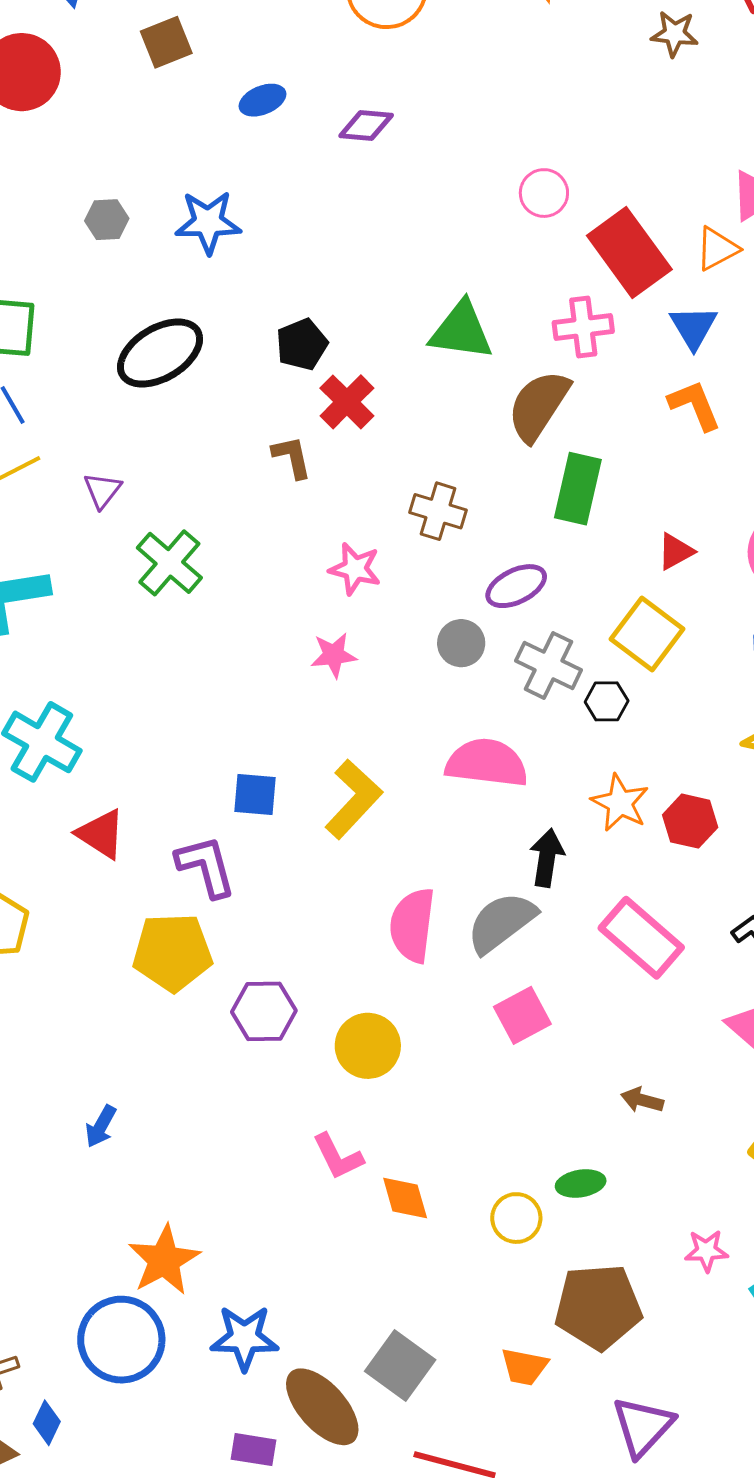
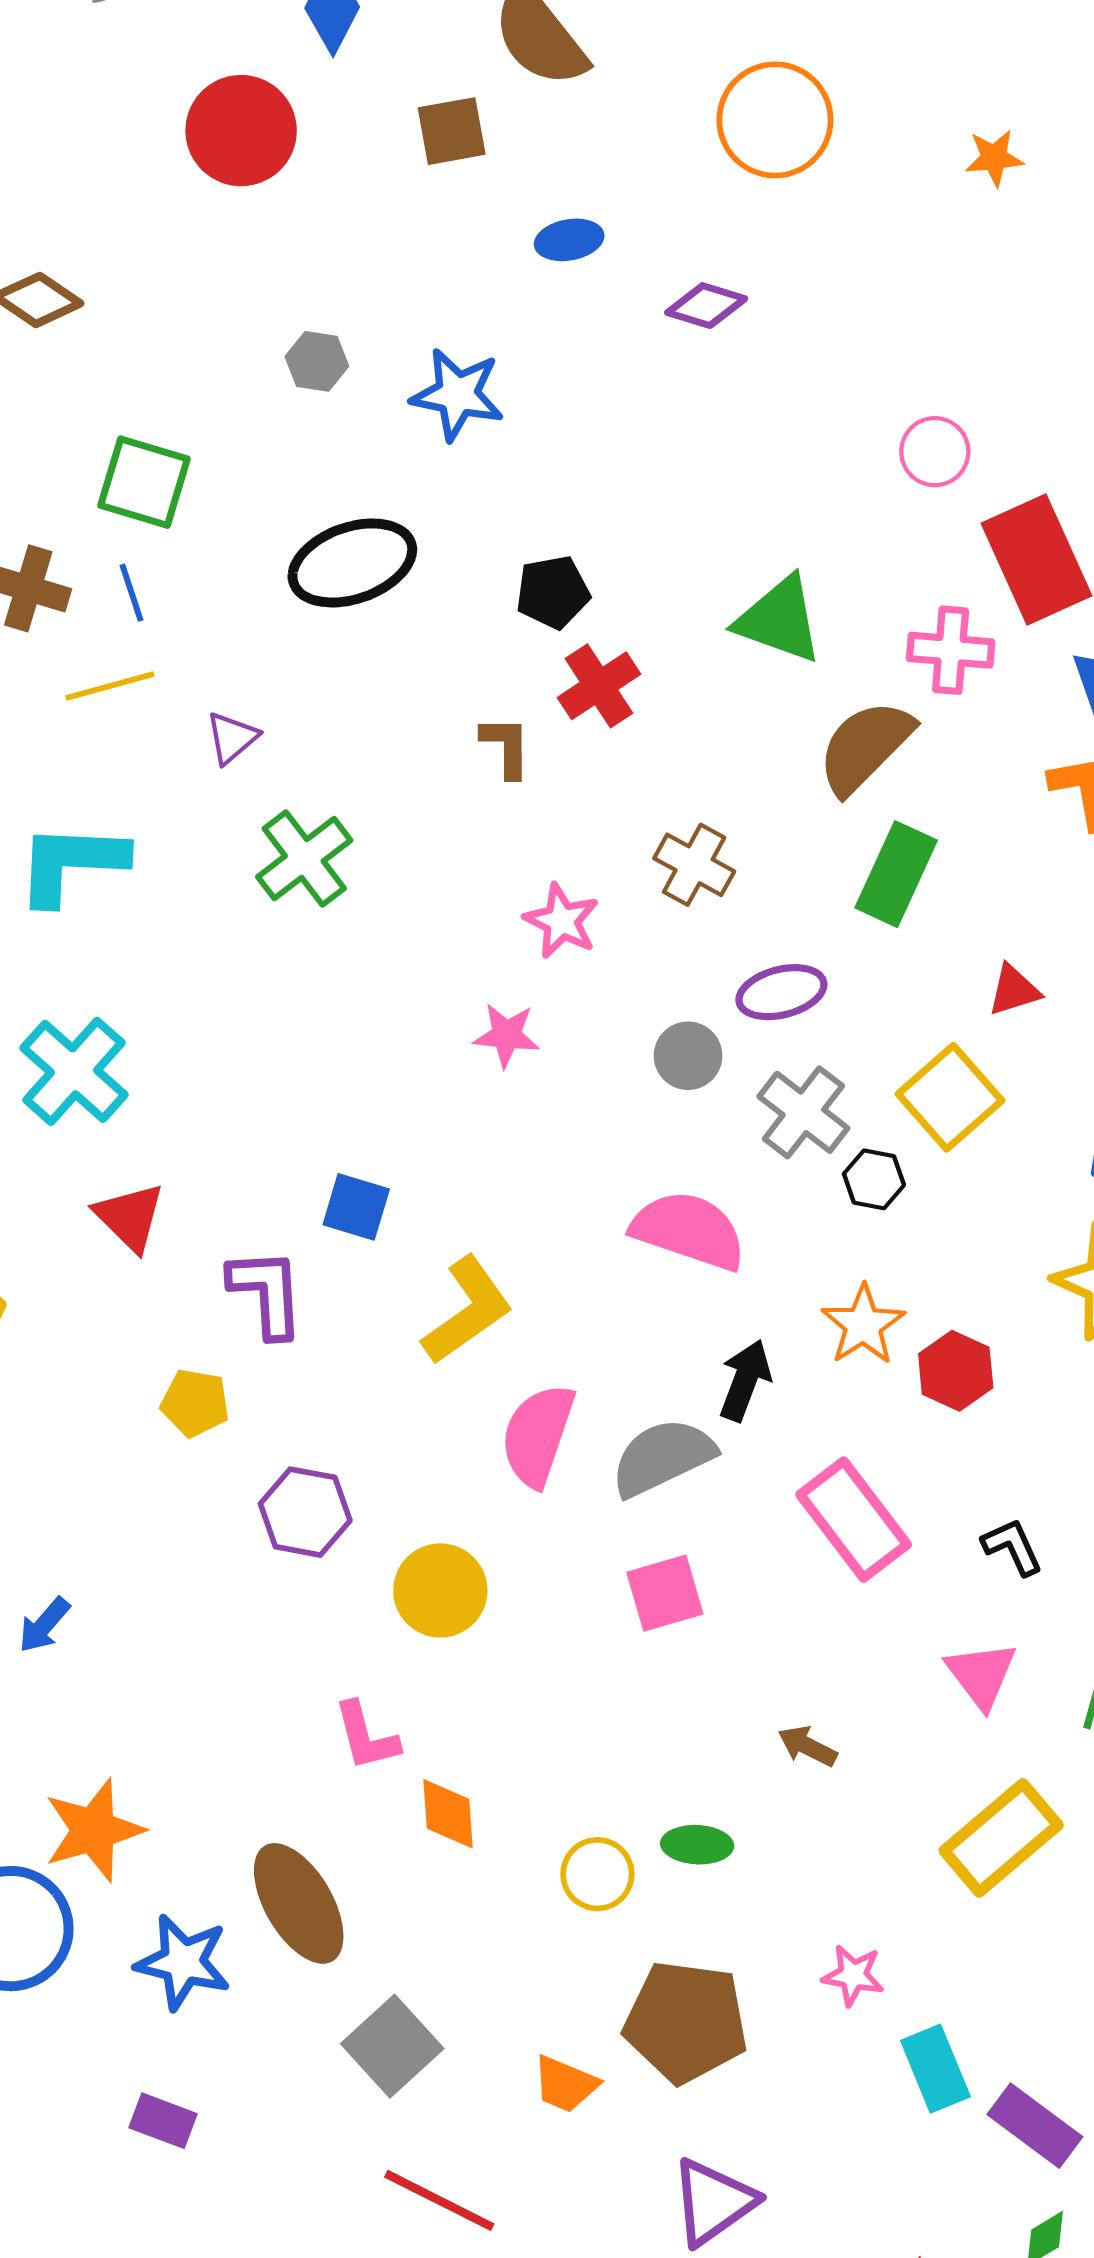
yellow L-shape: (353, 799) -> (467, 1310), moved
yellow pentagon: (172, 952) -> (195, 1403), size x0.6
brown ellipse: (322, 1407) -> (299, 1903), moved

